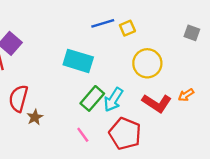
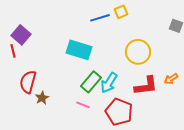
yellow square: (127, 28) -> (121, 12), moved
red L-shape: (157, 103) -> (146, 86), turned -40
pink line: (83, 135) -> (83, 105), moved, turned -32

